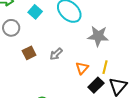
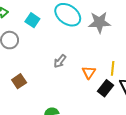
gray star: (98, 36) -> (99, 22), moved
brown square: (29, 53) -> (19, 81), moved

